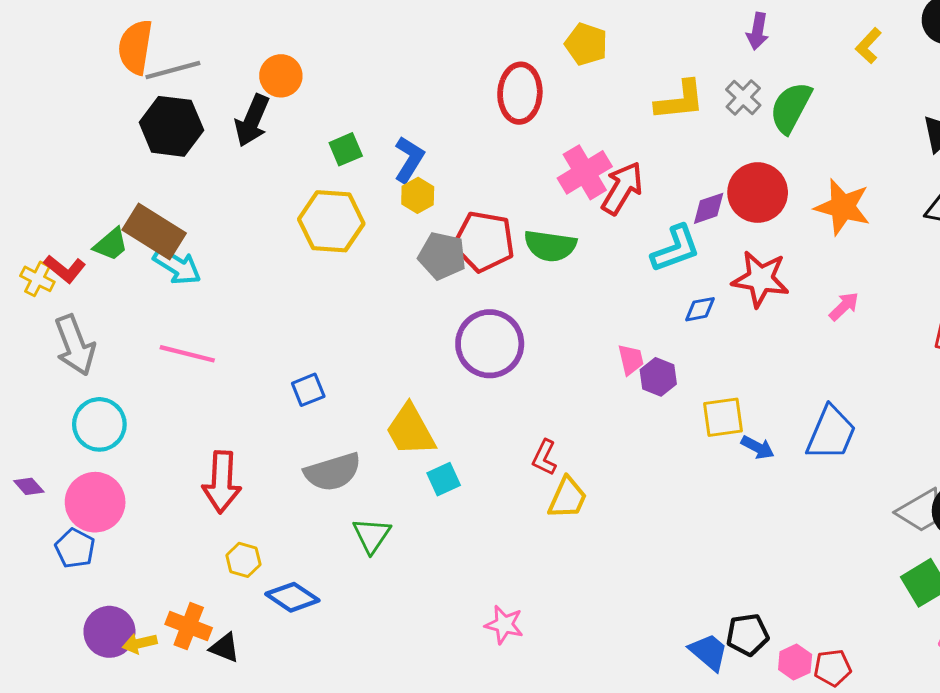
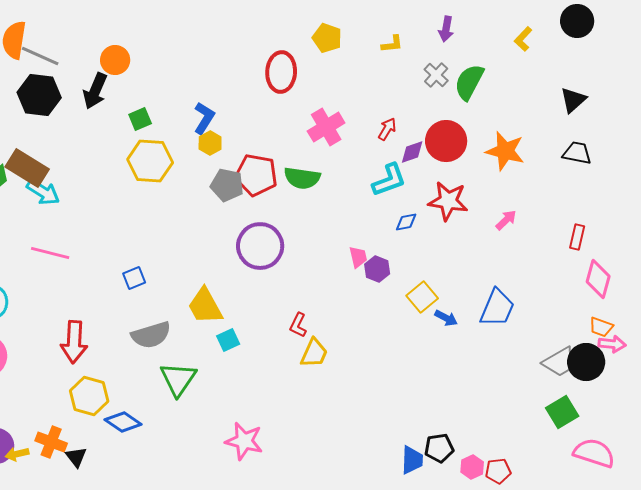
gray line: (173, 70) -> (40, 56), turned 39
yellow L-shape: (680, 100) -> (392, 44), moved, size x0.6
green square: (346, 149) -> (140, 119), moved
red arrow: (622, 188) -> (387, 129), moved, size x0.6
yellow square: (723, 417) -> (422, 297), turned -32
green triangle: (372, 535) -> (178, 379), size x1.4
yellow hexagon: (243, 560) -> (89, 396), size x1.6
pink star: (504, 625) -> (244, 441), moved, size x1.4
black triangle: (225, 648) -> (76, 457), turned 30
blue trapezoid: (709, 652) -> (412, 460), turned 52

